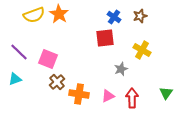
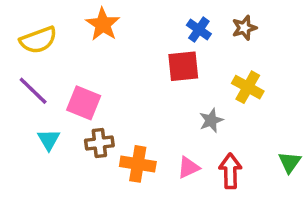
yellow semicircle: (34, 15) -> (38, 40), moved
cyan triangle: (15, 79) -> (49, 140), moved, turned -40
brown cross: (57, 82) -> (99, 143), turned 35

